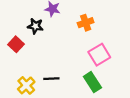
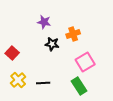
black star: (35, 26) -> (52, 44), moved
yellow cross: (26, 85) -> (18, 80), moved

